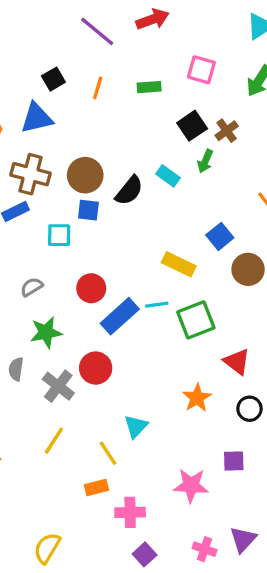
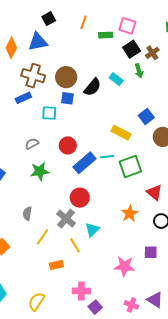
pink square: (201, 70) -> (127, 26), moved
green rectangle: (149, 87) -> (106, 35), moved
orange line: (98, 88) -> (84, 22), moved
green arrow: (205, 161) -> (139, 71), turned -40
red circle: (96, 368) -> (80, 198), moved
gray semicircle: (16, 369) -> (27, 214), moved
gray cross: (58, 386) -> (66, 219), moved
orange rectangle: (96, 487) -> (56, 265), moved
pink cross: (130, 512) -> (81, 291), moved
purple triangle: (243, 539) -> (155, 300), turned -42

